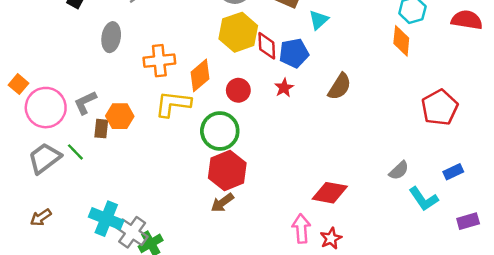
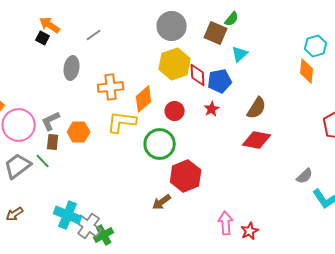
brown rectangle: (101, 129) -> (53, 142), moved
red hexagon: (227, 171) -> (186, 176), moved
red diamond: (330, 193) -> (257, 140), moved

